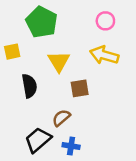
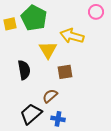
pink circle: (105, 21) -> (96, 12), moved
yellow square: (12, 52) -> (10, 24), moved
yellow arrow: (104, 55) -> (72, 36), moved

